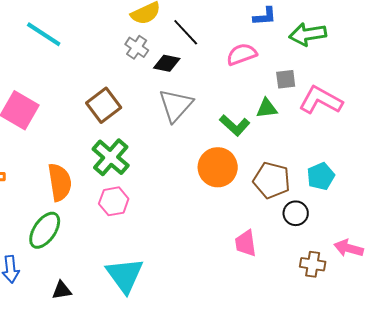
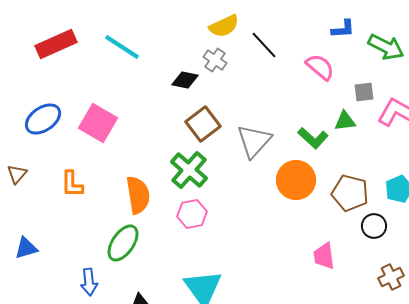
green arrow: (308, 34) -> (386, 47), turned -144
pink semicircle: (242, 54) -> (320, 67), turned 60
black diamond: (167, 63) -> (185, 80), moved
brown square: (104, 105) -> (203, 124), moved
gray triangle: (176, 105) -> (254, 141), moved
brown cross: (313, 264) -> (391, 277), turned -35

